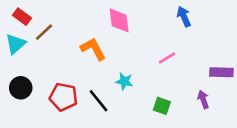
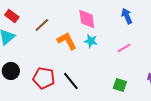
blue arrow: (184, 17) -> (127, 16), moved
brown line: (44, 32) -> (42, 25), moved
cyan star: (124, 81) -> (91, 41), moved

